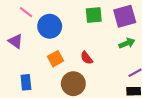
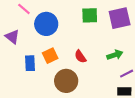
green arrow: (127, 43) -> (115, 55), moved
blue rectangle: (26, 82) -> (30, 63), moved

